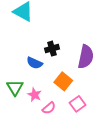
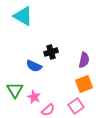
purple semicircle: (86, 57) -> (84, 60), size x0.7
orange square: (63, 81) -> (84, 84), moved, turned 30

